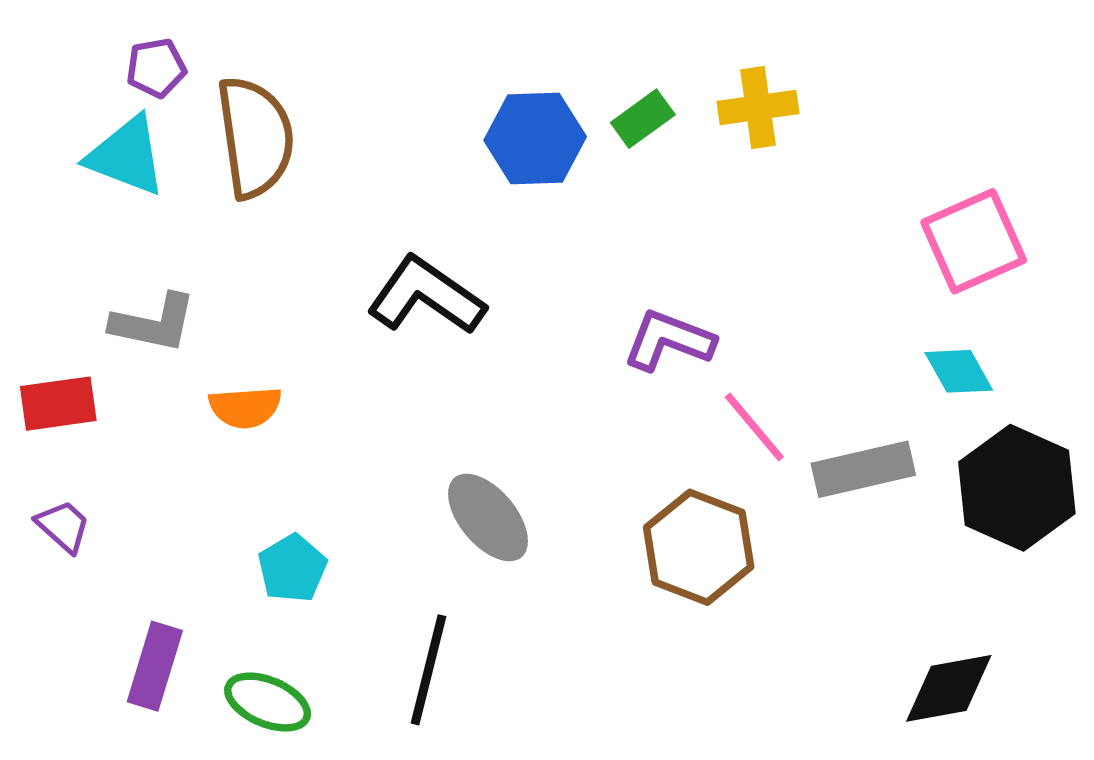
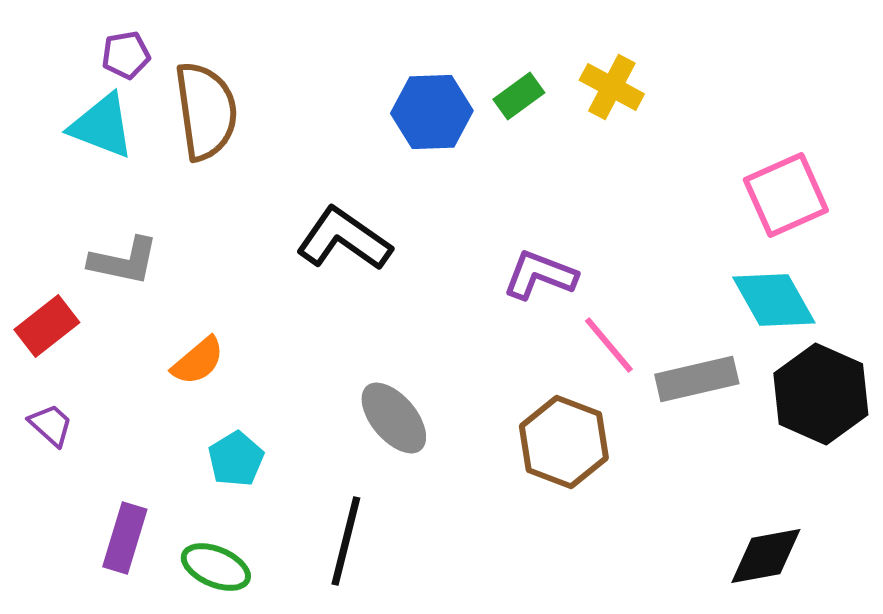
yellow cross: (758, 108) -> (612, 87), turned 36
cyan diamond: (959, 371) -> (774, 300), size x1.5
red rectangle: (58, 404) -> (47, 326), turned -30
orange semicircle: (245, 407) -> (198, 361), moved, turned -36

